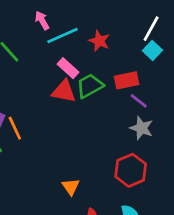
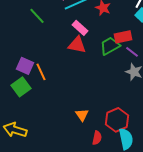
green trapezoid: (90, 86) -> (110, 46), moved
red hexagon: (131, 170) -> (117, 120), moved

